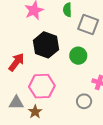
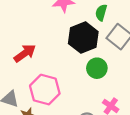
black hexagon: (46, 45) -> (83, 38), moved

